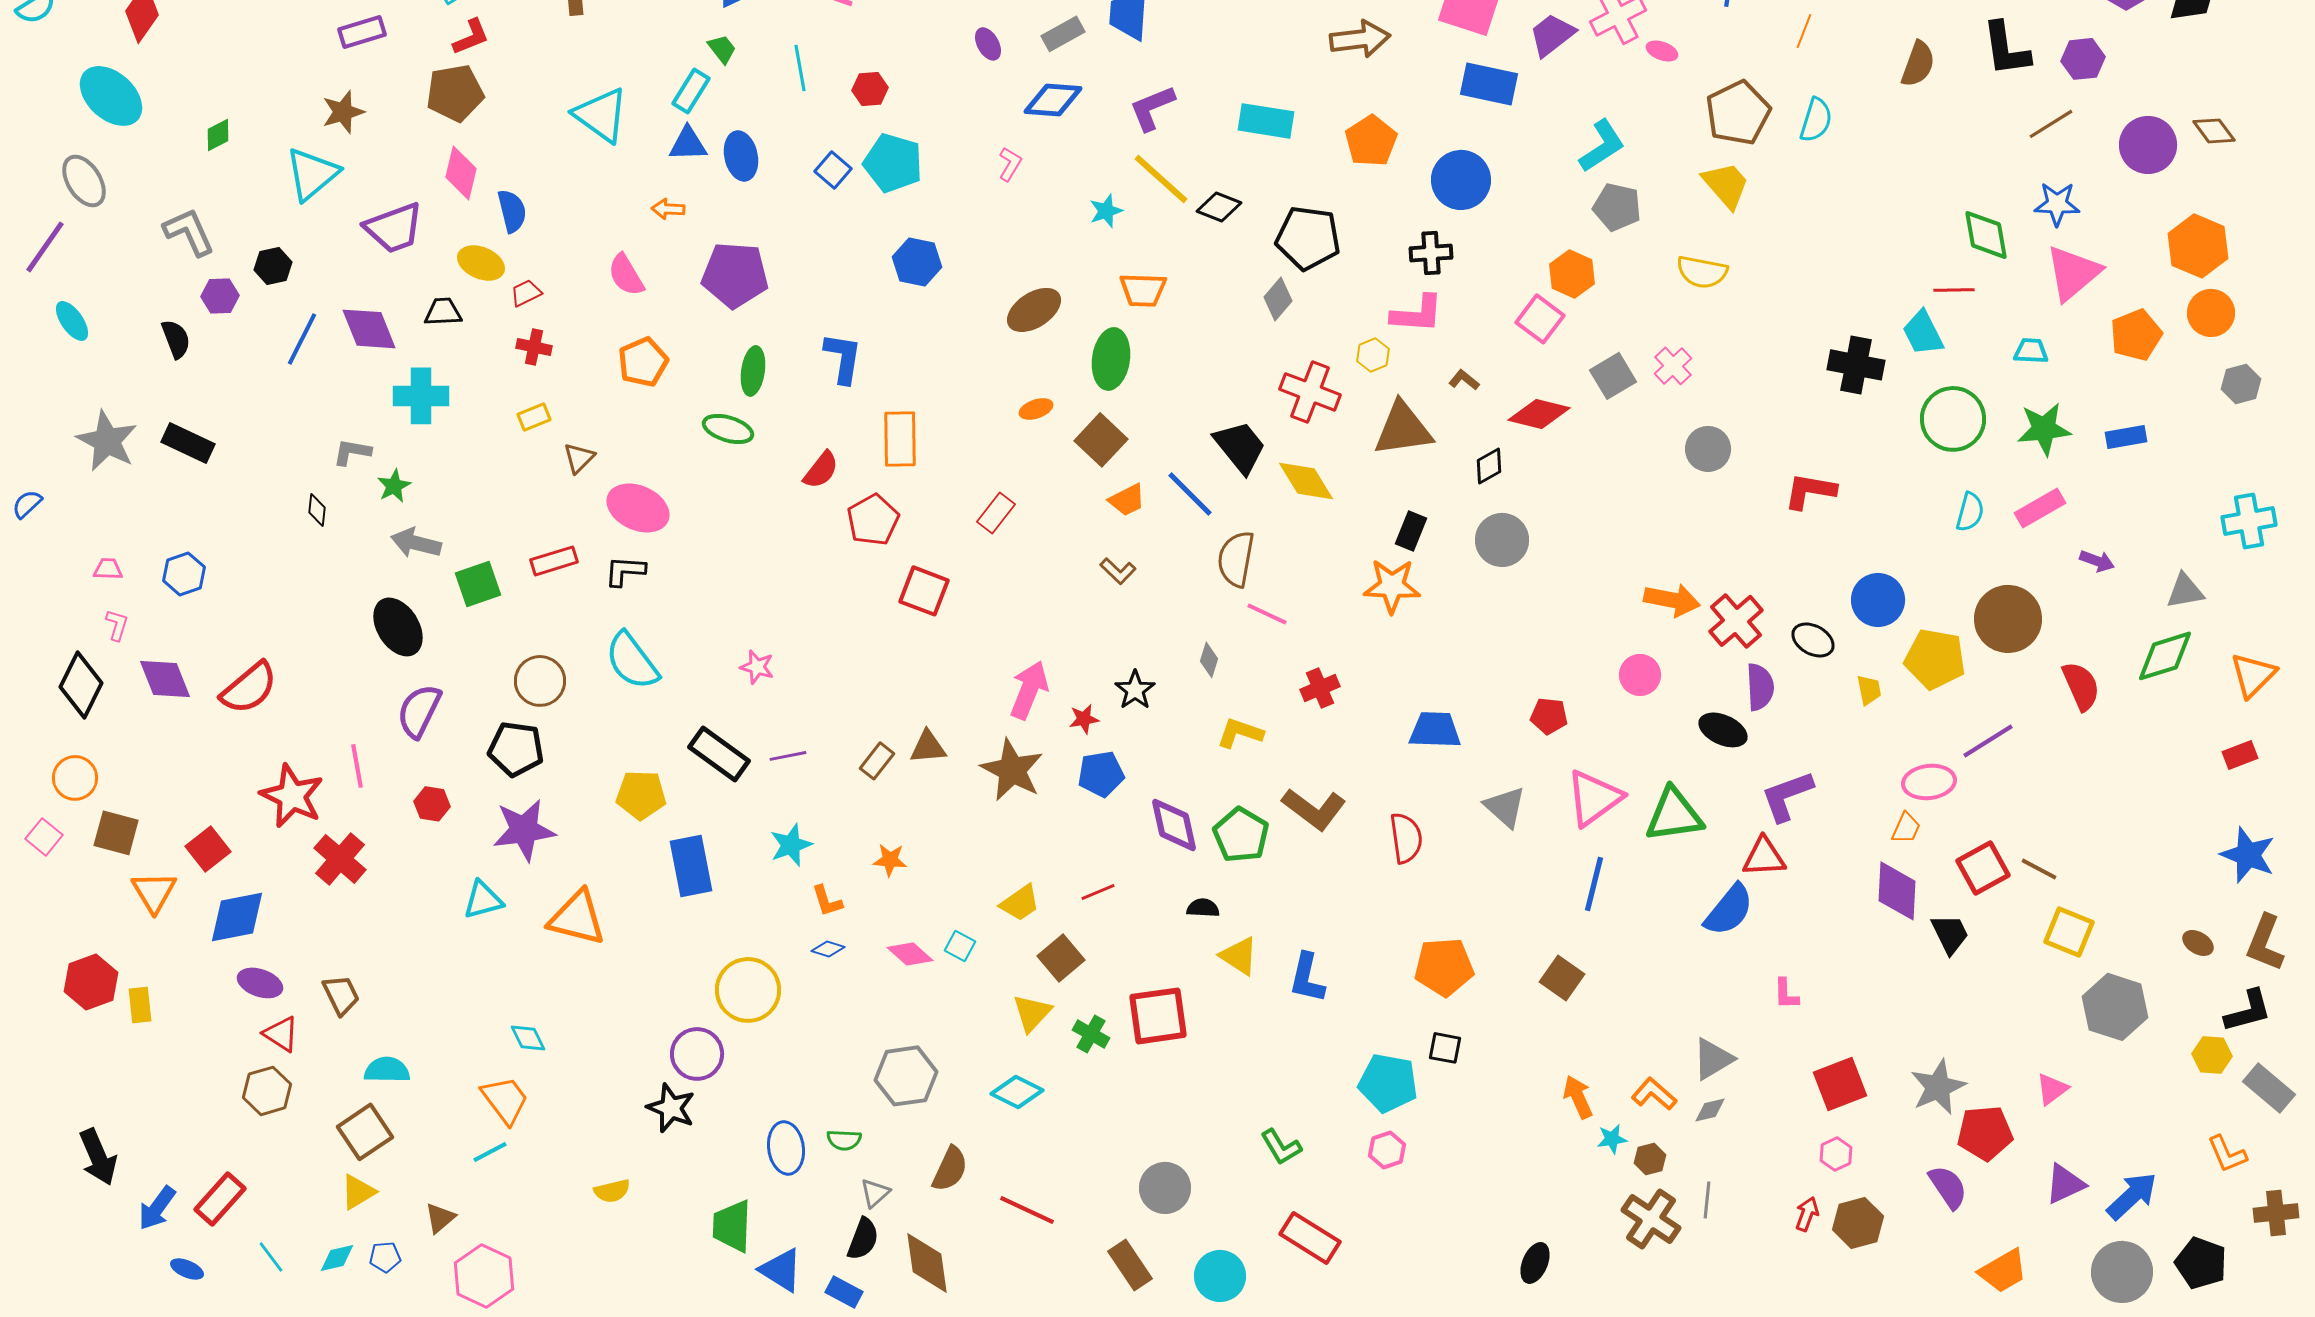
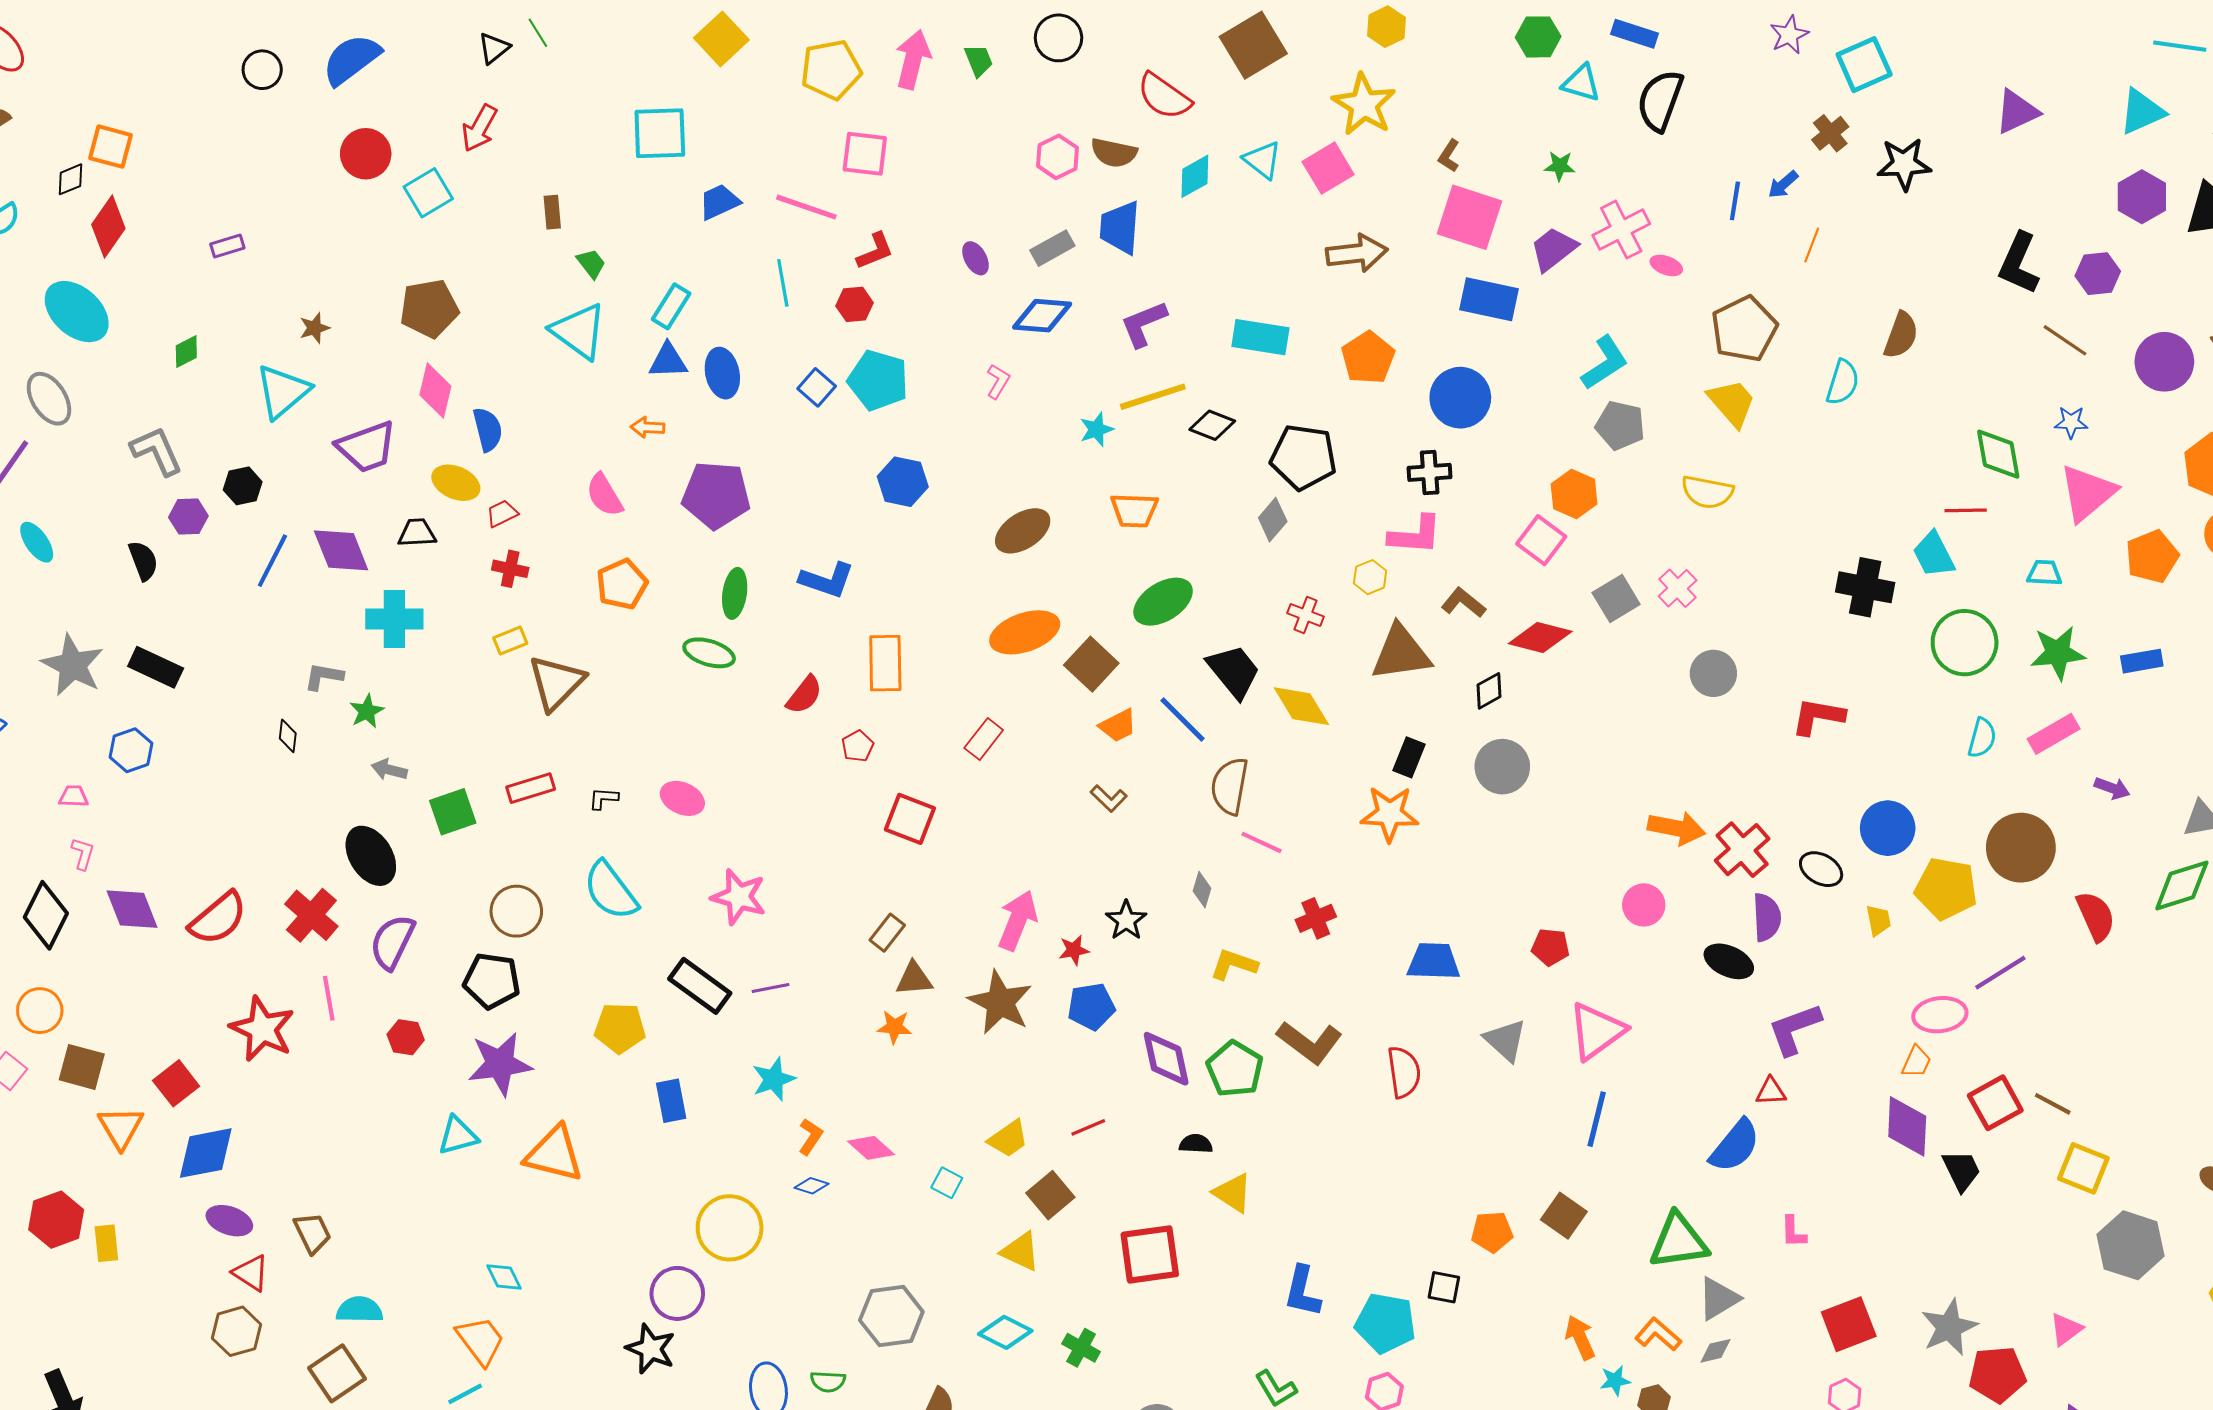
purple rectangle: (362, 32) -> (227, 246), moved, size x0.7
red L-shape: (471, 37) -> (875, 251), moved
green trapezoid: (722, 49) -> (591, 263), moved
black L-shape: (2006, 49) -> (2019, 263), turned 32
brown semicircle: (1918, 64) -> (1901, 335), moved
brown star: (343, 112) -> (314, 328), size x0.7
cyan semicircle: (1816, 120) -> (1843, 382), moved
brown line: (2051, 124) -> (2065, 340), turned 66
yellow line: (1161, 179) -> (1153, 397), turned -60
blue star: (2057, 204) -> (2071, 422), size x0.7
blue L-shape: (843, 358) -> (827, 580), turned 100
green ellipse: (1111, 359) -> (1163, 602), moved, turned 50
brown L-shape: (1464, 380) -> (1463, 603), size x1.4
red cross: (1310, 392) -> (1306, 615), size x0.6
orange ellipse: (1036, 409) -> (1025, 632), size x2.0
brown triangle: (579, 458) -> (556, 683), size x1.8
pink ellipse: (638, 508) -> (682, 798), moved, size x0.7
red pentagon: (873, 520) -> (858, 746), size x0.6
gray arrow: (416, 543) -> (389, 770), size x0.7
black L-shape: (625, 571) -> (603, 798), size x0.7
blue hexagon: (184, 574) -> (131, 750), moved
pink star: (757, 667) -> (739, 897), size x1.6
brown rectangle: (877, 761) -> (887, 933), moved
green triangle: (1674, 815) -> (1679, 1241), moved
red triangle: (1764, 857) -> (1771, 1092), size x0.7
red cross: (340, 859) -> (311, 915), moved
orange star: (890, 860) -> (895, 1027), moved
blue rectangle: (691, 866) -> (671, 1101), size x0.7
orange L-shape: (827, 901) -> (810, 1137), turned -129
pink diamond: (910, 954) -> (871, 1148), moved
orange pentagon: (1444, 967) -> (1492, 1232), moved, size x0.7
blue L-shape: (1307, 978) -> (1302, 1291), moved
yellow triangle: (1032, 1013) -> (1021, 1251), turned -48
green cross: (1091, 1034) -> (1081, 1348), moved

